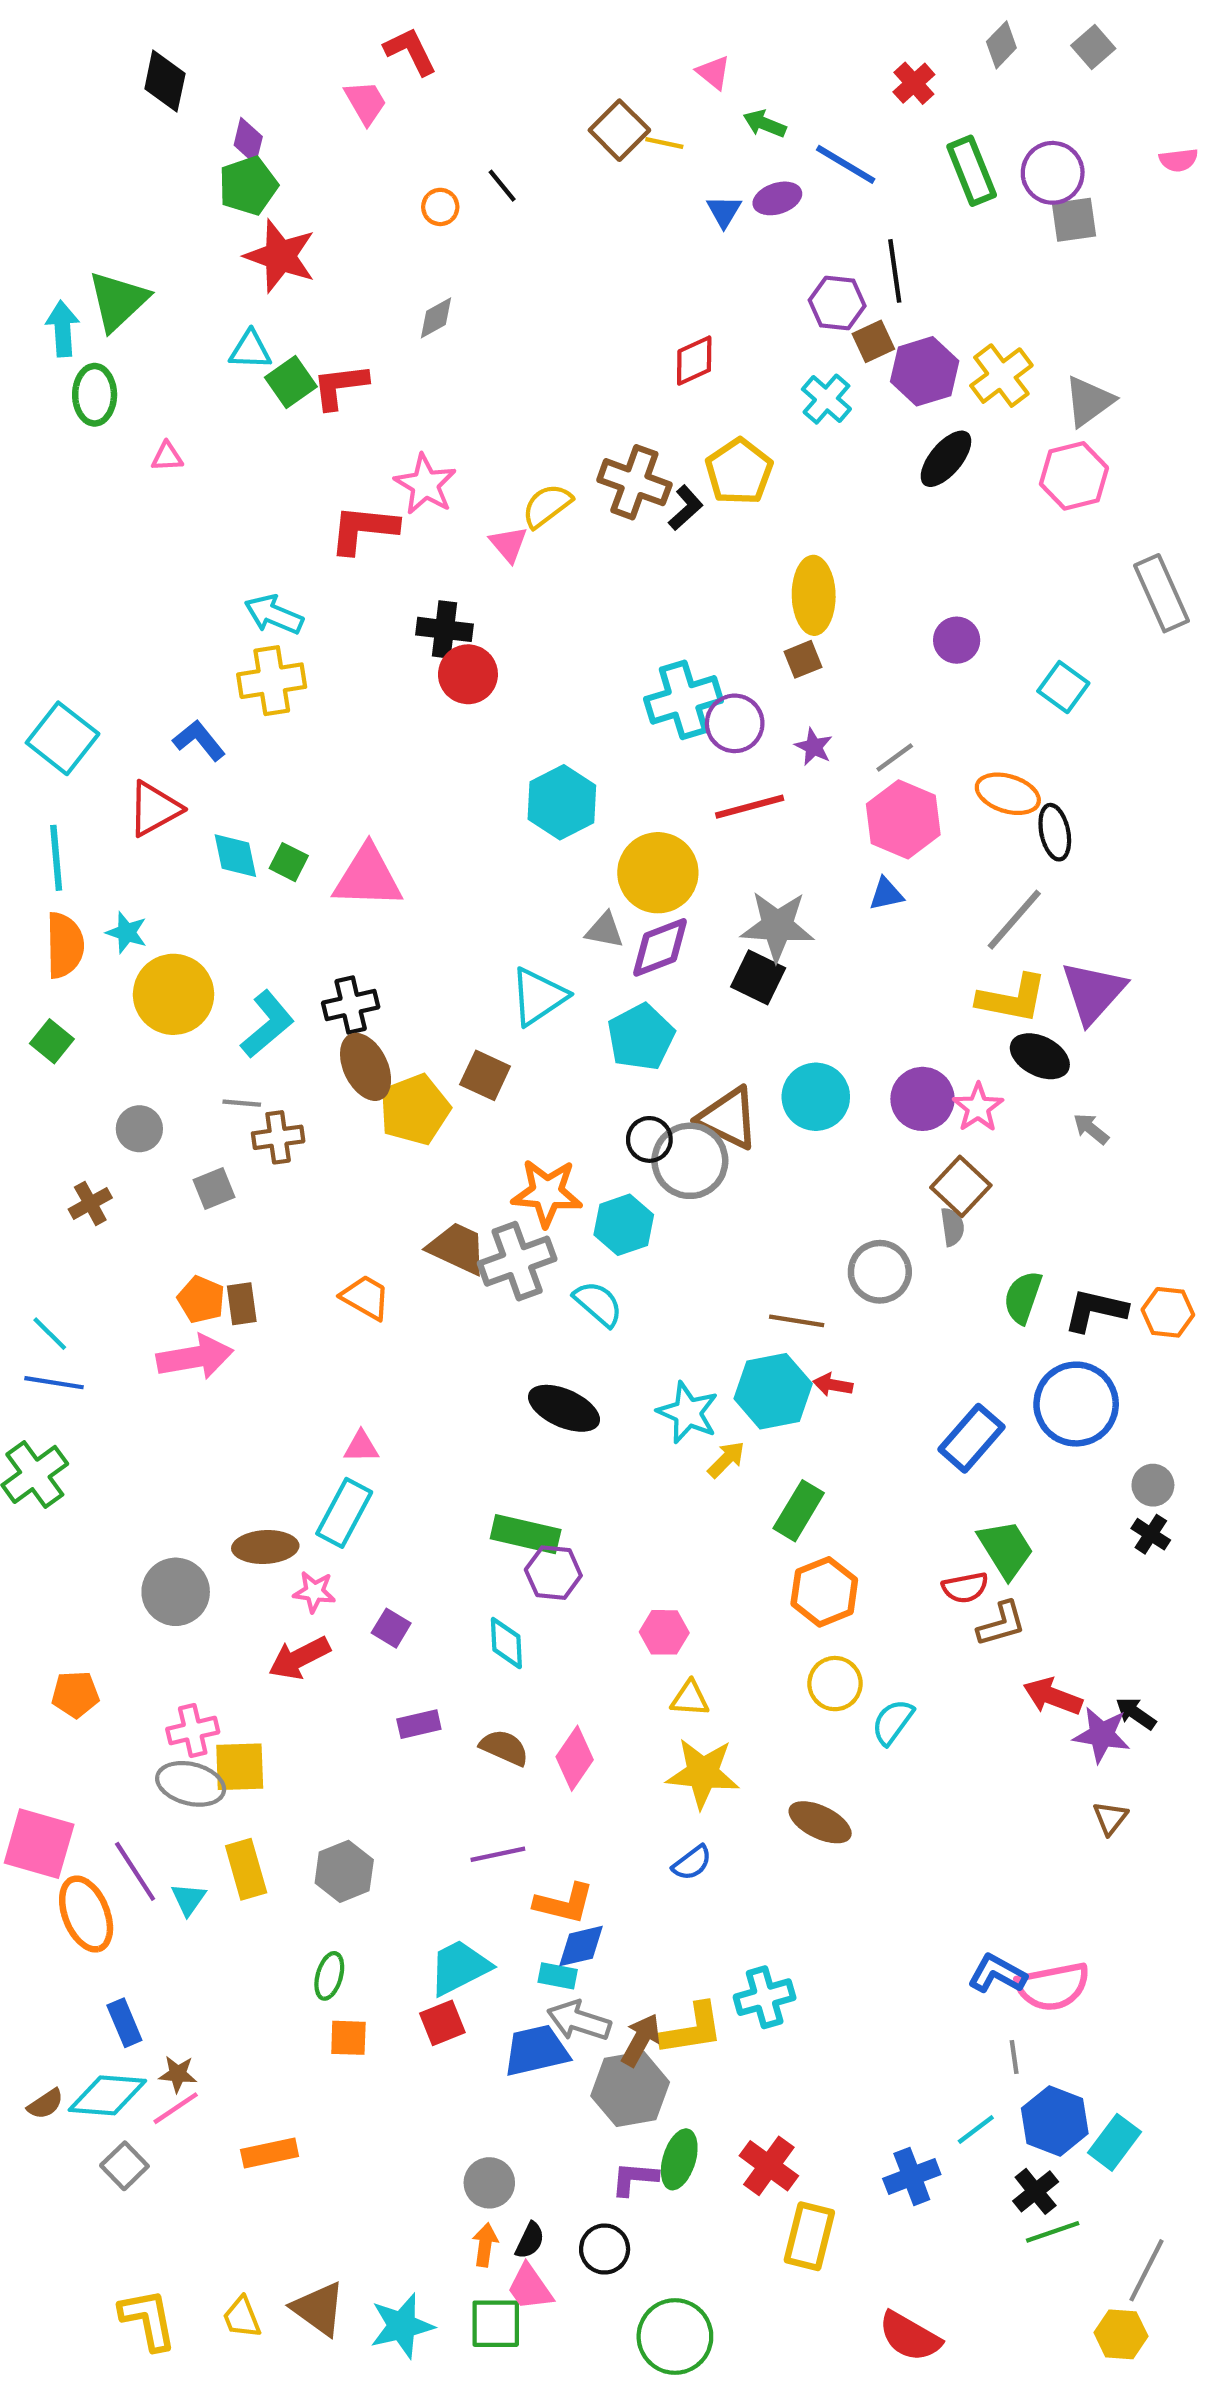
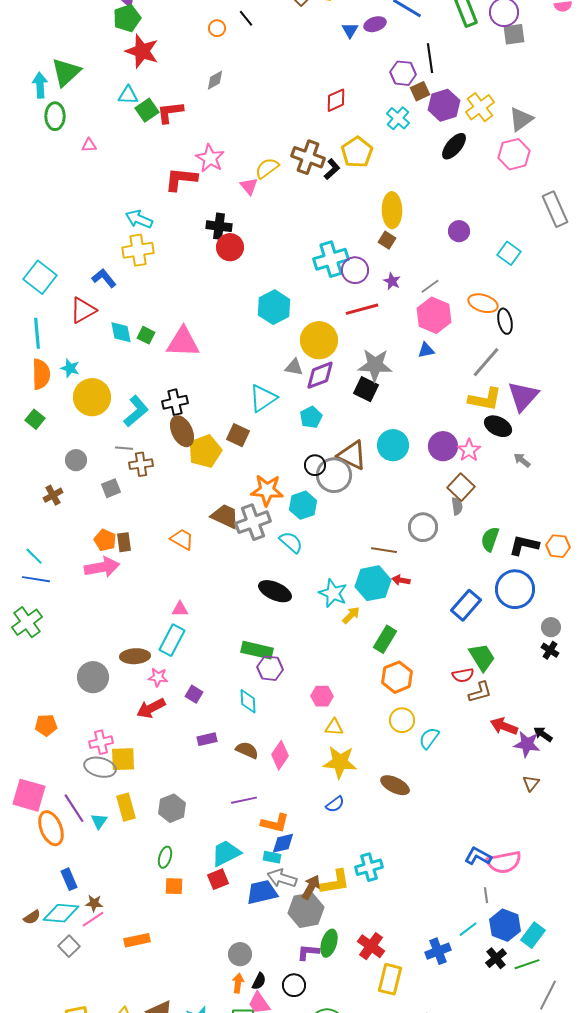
brown square: (803, 659) -> (387, 240), turned -36
cyan pentagon: (641, 1037) -> (311, 417), size x0.7
green line: (1053, 2232) -> (527, 964), moved

